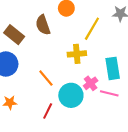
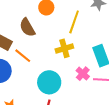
orange line: (46, 78) -> (23, 56), moved
cyan circle: (71, 95) -> (49, 82), moved

